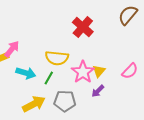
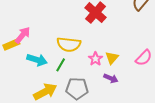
pink star: (83, 72) -> (95, 59), size x0.6
purple arrow: (98, 91) -> (111, 78), turned -112

